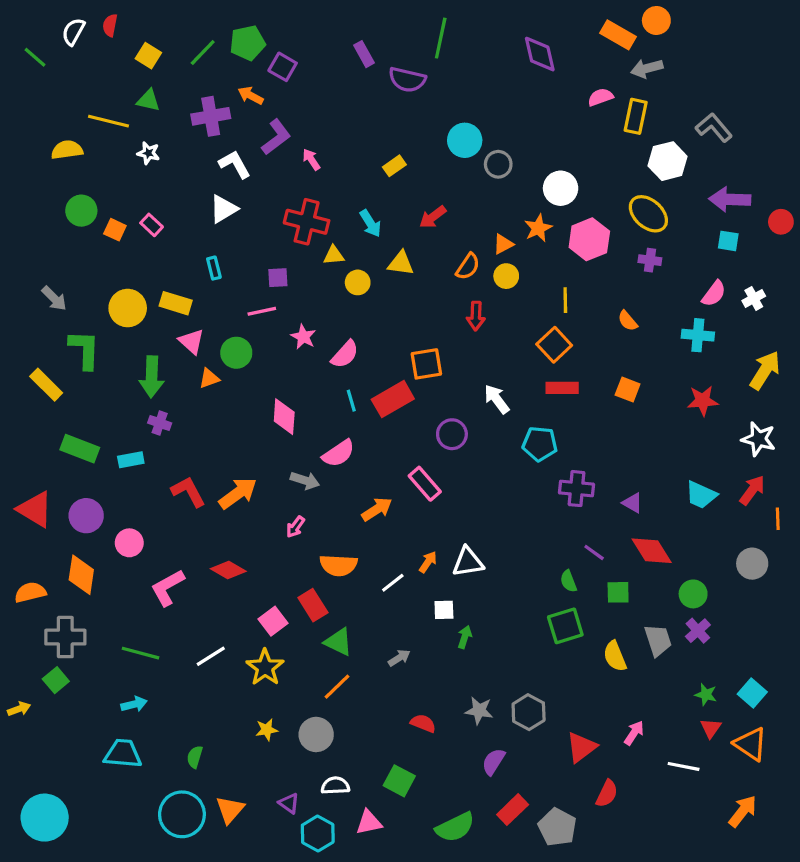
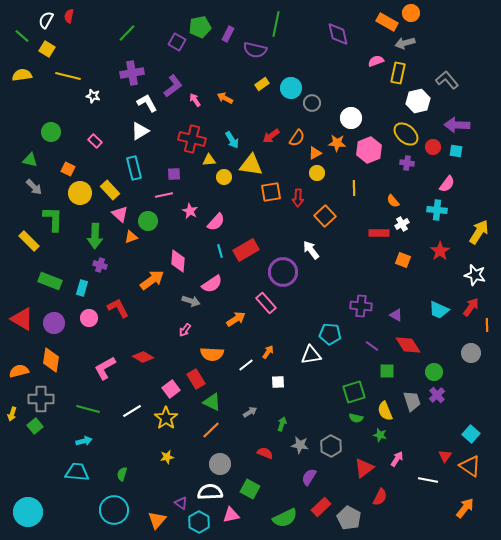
green pentagon: (247, 43) -> (200, 27), moved
purple rectangle: (364, 54) -> (228, 34), turned 56
yellow square: (148, 56) -> (47, 49), moved
orange arrow: (251, 96) -> (225, 98), moved
green triangle: (148, 100) -> (30, 160), moved
yellow semicircle: (67, 150) -> (22, 75), moved
yellow rectangle: (394, 166) -> (262, 84), moved
red circle: (781, 222) -> (433, 147), moved
orange star: (538, 228) -> (337, 143), turned 30
orange square: (115, 230) -> (68, 169), moved
yellow triangle: (401, 263) -> (251, 165), size x1.4
orange semicircle: (468, 266) -> (297, 138), moved
cyan rectangle: (214, 268) -> (134, 168), size x1.6
white cross: (754, 298) -> (402, 224), moved
yellow rectangle: (176, 303) -> (110, 190), turned 30
orange square: (554, 345) -> (325, 216), moved
orange square: (426, 364) -> (271, 192), moved
red rectangle: (562, 388) -> (379, 233), moved
orange square: (628, 389) -> (403, 260), moved
red star: (703, 401) -> (440, 251), turned -30
purple circle: (452, 434) -> (283, 272), size x1.5
cyan pentagon: (540, 444) -> (330, 334), moved
cyan rectangle: (131, 460) -> (82, 288), turned -63
orange arrow: (238, 493) -> (152, 280), moved
pink circle: (129, 543) -> (89, 318), moved
white triangle: (468, 562) -> (311, 355), moved
green semicircle: (569, 581) -> (356, 418), moved, turned -56
green arrow: (465, 637) -> (282, 424), moved
green star: (706, 695) -> (380, 435), moved
yellow arrow: (19, 709) -> (12, 414), moved, turned 128
gray circle: (316, 734) -> (220, 464), moved
white semicircle: (335, 786) -> (210, 492), size x1.4
orange triangle: (230, 810) -> (157, 520), moved

